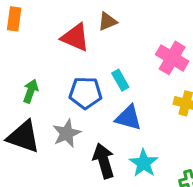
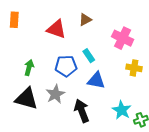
brown triangle: (107, 21) -> (85, 20), moved
cyan star: (144, 163) -> (122, 110), moved

